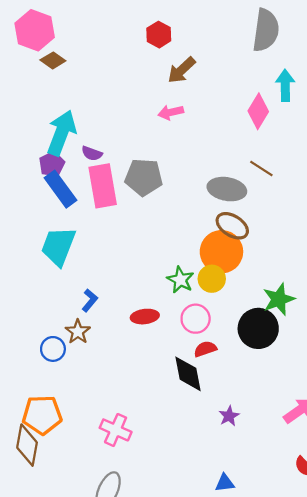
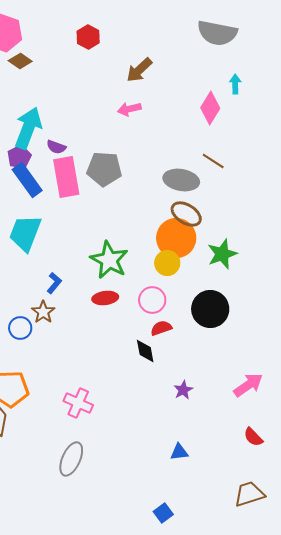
gray semicircle: (266, 30) -> (217, 33), turned 93
red hexagon: (159, 35) -> (88, 37), moved
cyan arrow: (285, 85) -> (235, 84), size x0.7
green star: (180, 280) -> (109, 260), moved, size x1.5
green star: (279, 299) -> (222, 254), moved
black diamond: (188, 374) -> (145, 351), size x0.7

